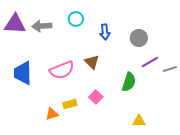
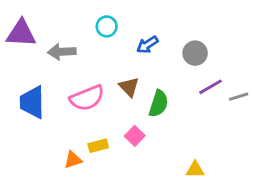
gray arrow: (42, 26) -> (62, 52), moved
blue arrow: (105, 32) -> (147, 45), turned 63
green semicircle: (129, 82) -> (159, 104), moved

